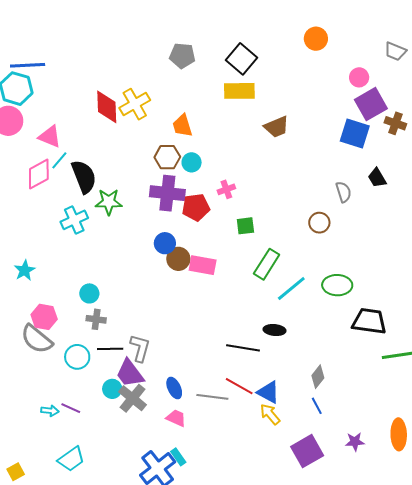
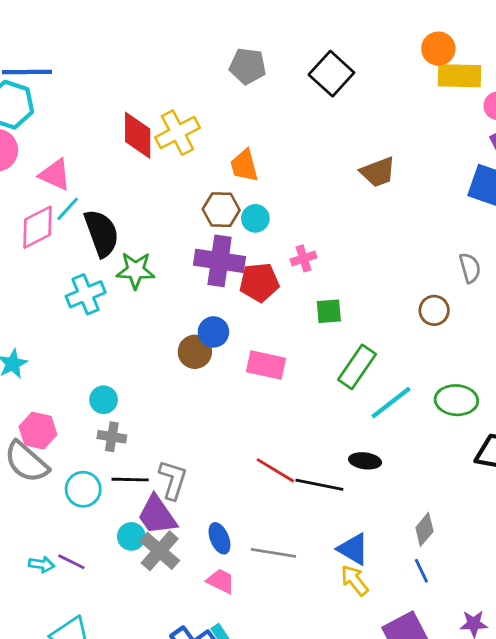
yellow rectangle: (239, 91) -> (460, 76), moved
brown circle: (178, 259) -> (195, 352), moved
red line: (239, 386) -> (275, 470), moved

